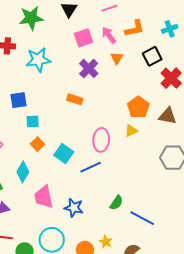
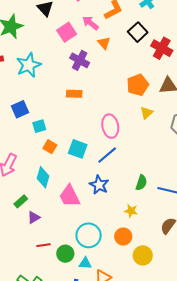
orange pentagon: (138, 107) -> (138, 85), turned 30
yellow triangle: (131, 131) -> (147, 113), moved
blue star: (74, 208) -> (99, 185), moved, turned 30
yellow star: (106, 242) -> (131, 211), moved

